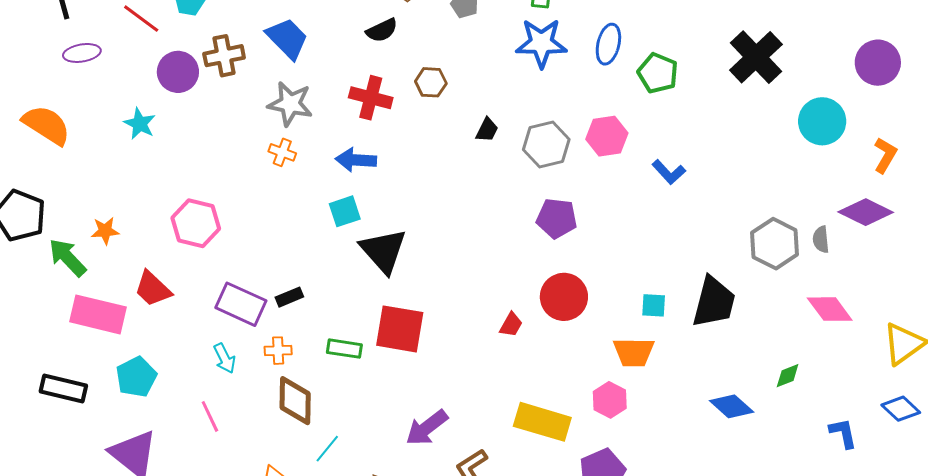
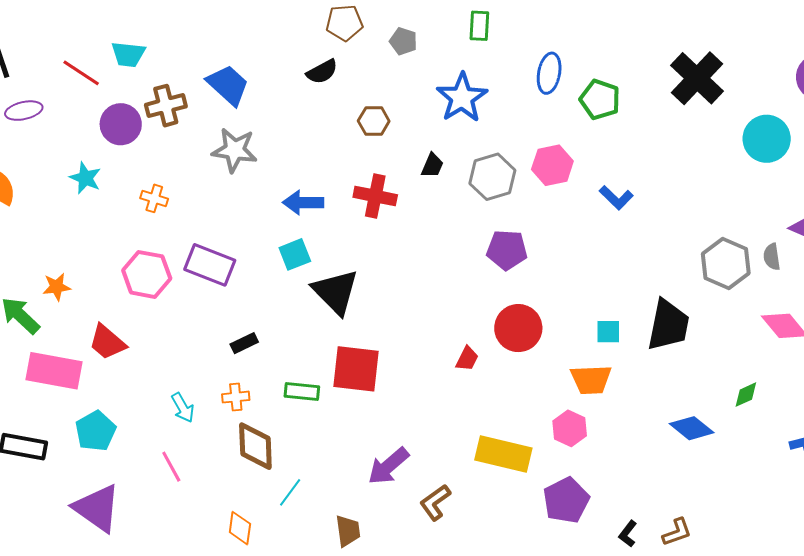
blue star: (541, 43) -> (462, 98), moved, turned -30
red cross: (371, 98) -> (375, 196), moved
orange cross: (282, 152) -> (154, 198), moved
purple rectangle: (241, 304) -> (210, 265), moved

